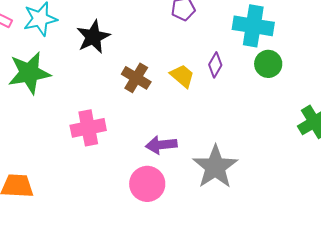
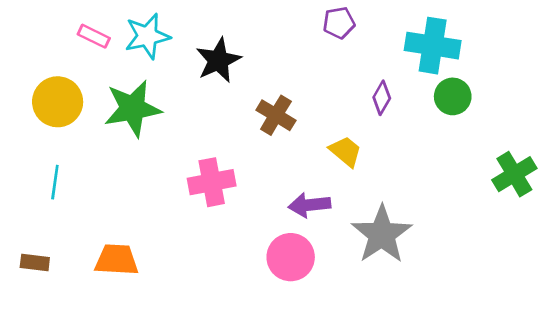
yellow trapezoid: (182, 76) -> (346, 151), moved

